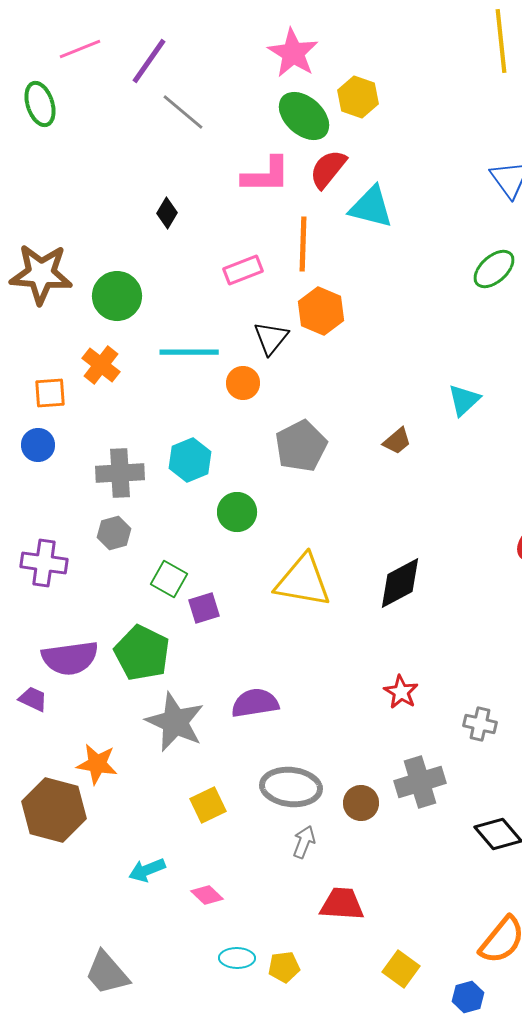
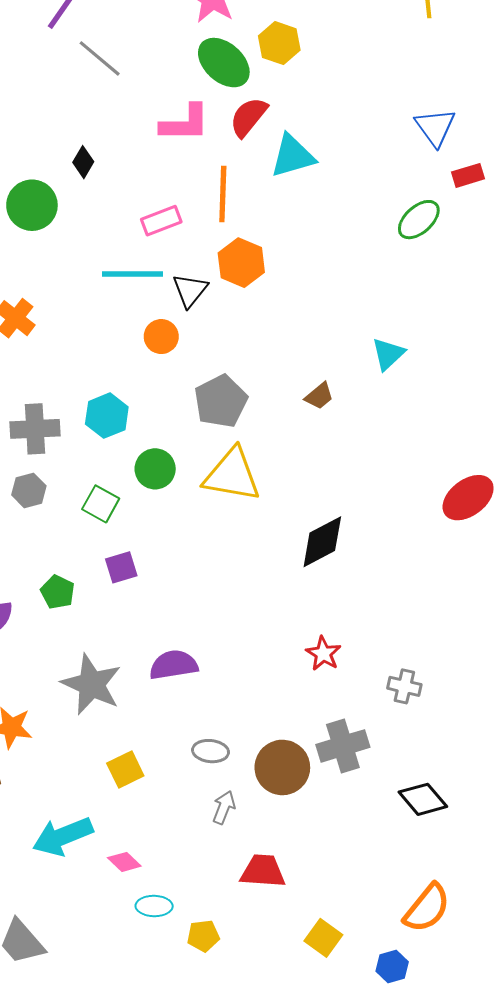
cyan triangle: (371, 207) -> (293, 156), turned -30
green circle: (117, 296) -> (32, 205), moved
cyan line: (189, 352) -> (133, 274), moved
green square: (169, 579) -> (101, 504), moved
yellow triangle: (303, 581) -> (232, 475), moved
green pentagon: (142, 653) -> (58, 592), moved, size x0.6
gray ellipse: (291, 787) -> (210, 751), size x0.6
brown circle: (361, 803) -> (282, 767), size x1.5
cyan arrow: (147, 870) -> (63, 836), size x1.6
cyan ellipse: (237, 958) -> (154, 906), moved

